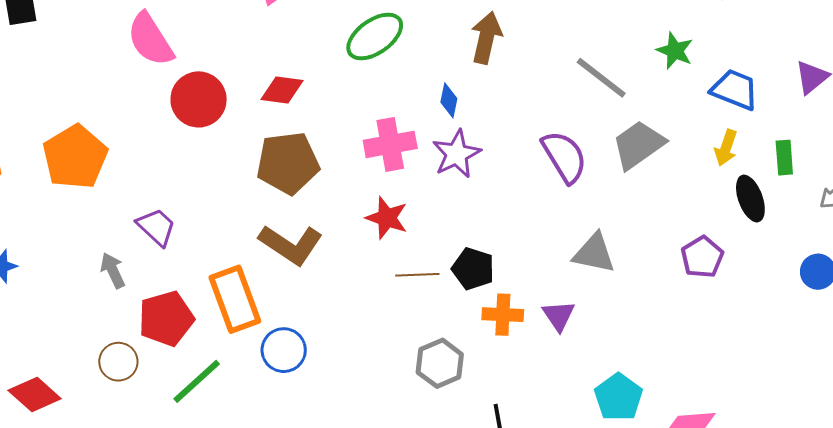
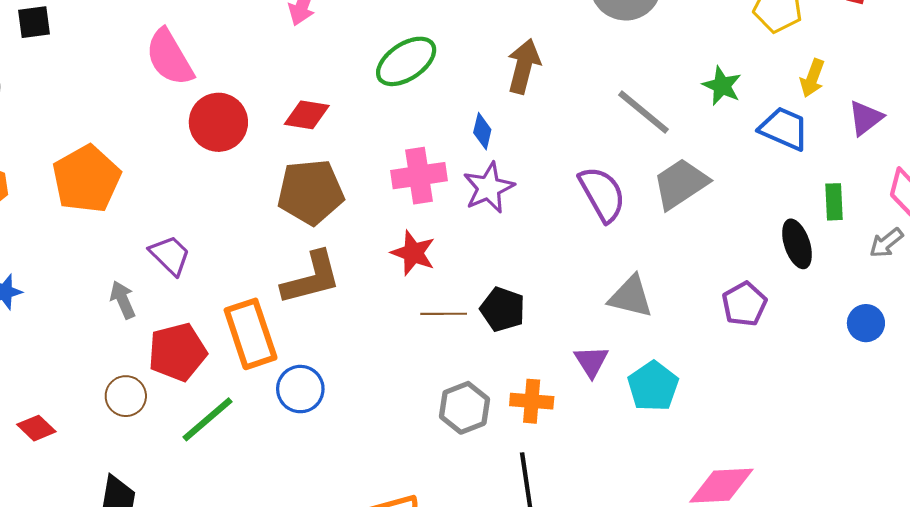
yellow arrow: (726, 148) -> (812, 78), moved
brown L-shape: (291, 245) -> (311, 278), turned -50
orange cross: (503, 315) -> (532, 401), moved
red diamond: (35, 394) -> (36, 428), size x0.7
cyan pentagon: (619, 397) -> (653, 386), moved

